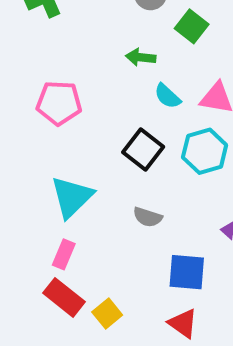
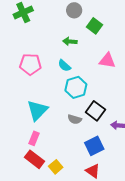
cyan semicircle: (167, 96) -> (64, 66), moved
black square: (143, 150) -> (95, 111), moved
cyan hexagon: (205, 151) -> (76, 87), moved
blue square: (187, 272) -> (94, 146), turned -30

